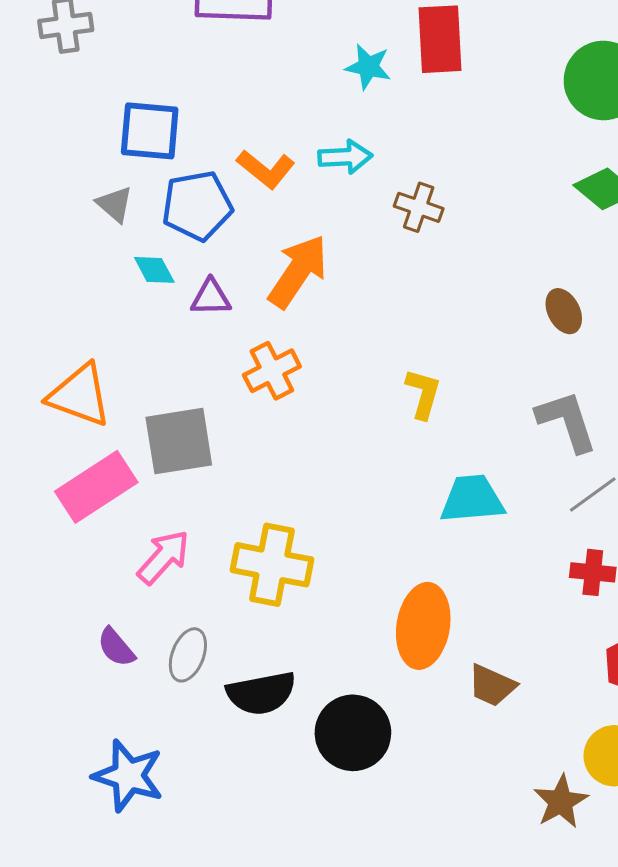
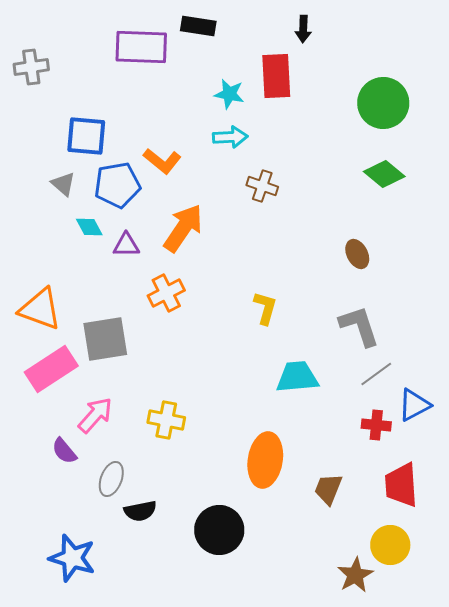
cyan arrow: (345, 157) -> (230, 137), moved
yellow cross: (272, 565) -> (166, 420), size x0.7
purple semicircle: (116, 647) -> (64, 451), moved
brown trapezoid: (492, 685) -> (328, 489), moved, turned 88
black semicircle: (261, 693) -> (140, 511), moved, size x0.7

